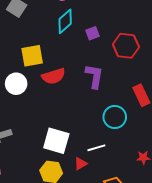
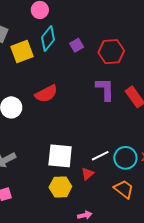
yellow square: (32, 56) -> (22, 51), moved
purple L-shape: (94, 76) -> (105, 89), moved
cyan circle: (115, 117) -> (125, 158), moved

